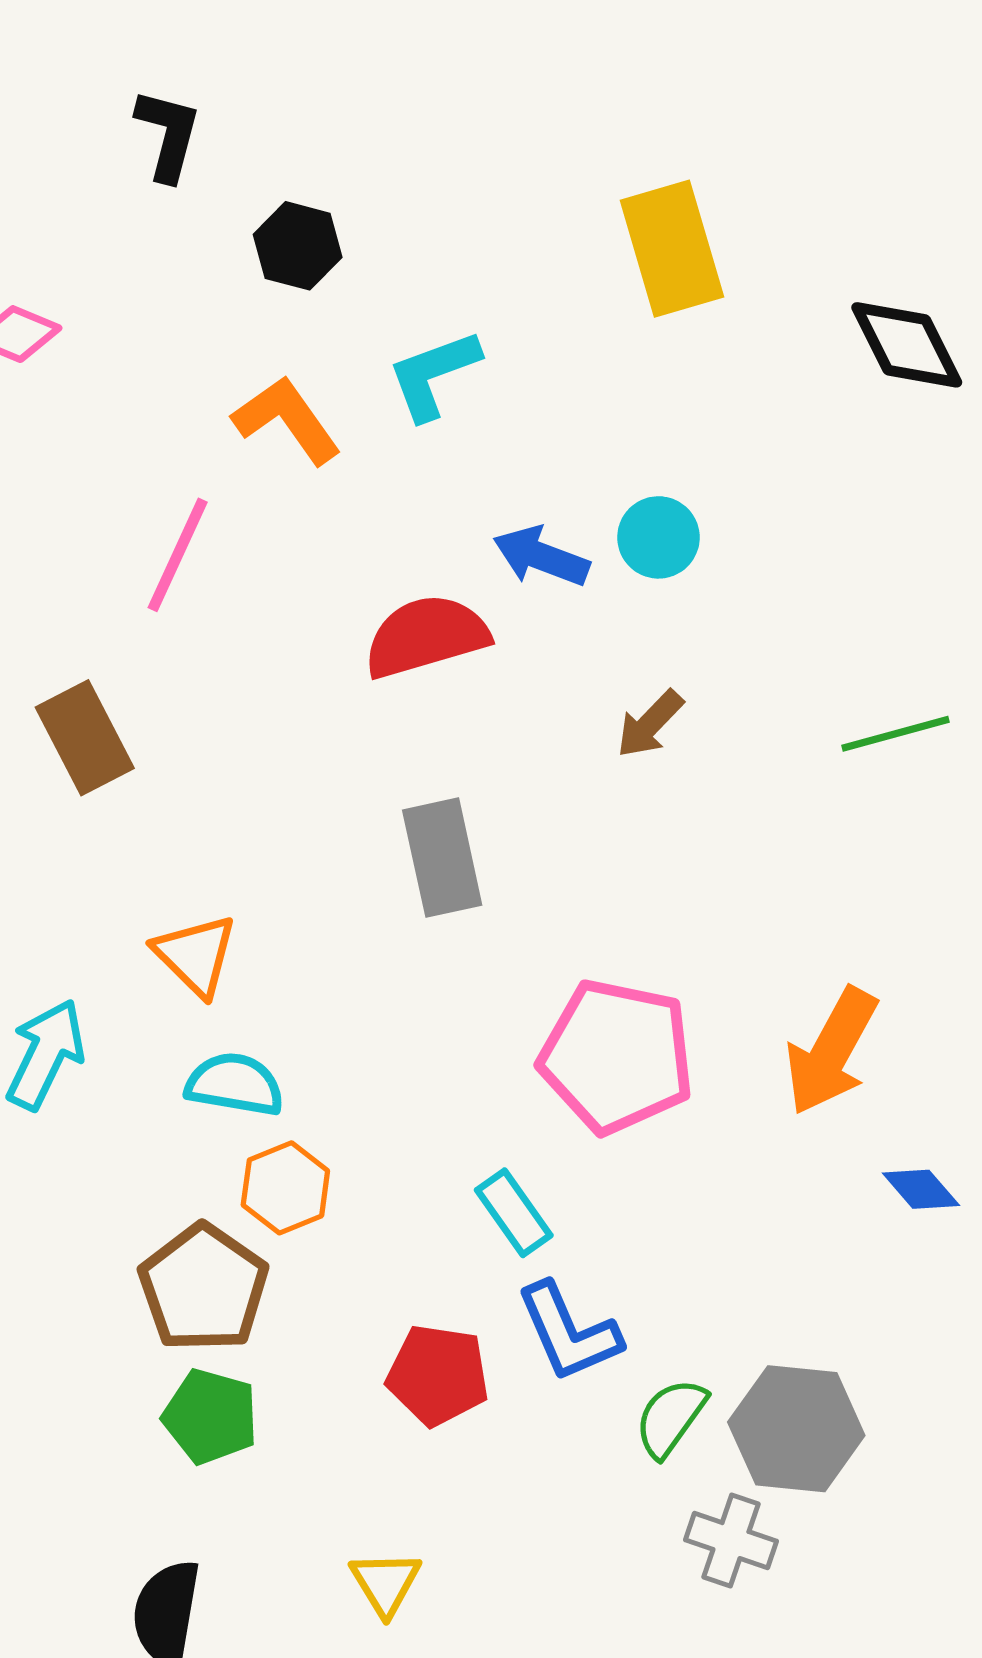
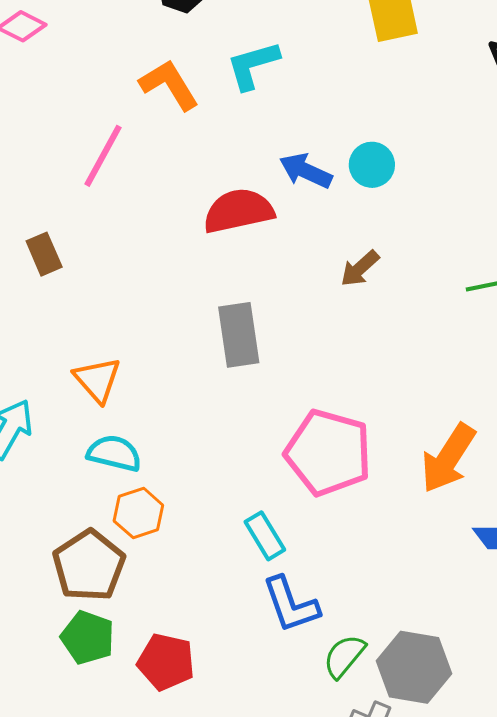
brown rectangle: (85, 738) -> (44, 254), size x0.7
red pentagon: (438, 1375) -> (166, 662), moved

